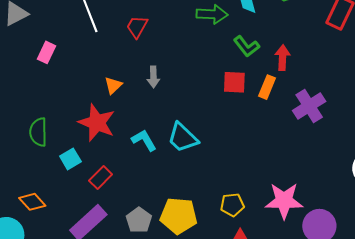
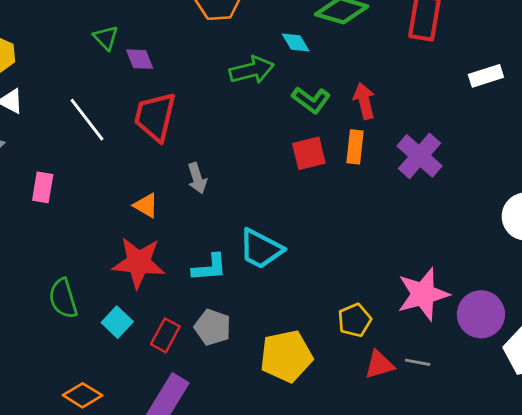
red trapezoid: (137, 27) -> (155, 117), size x1.5
orange triangle: (113, 85) -> (146, 206), turned -30
cyan L-shape: (144, 140) -> (210, 268), turned 132
gray pentagon: (139, 220) -> (213, 327), moved

